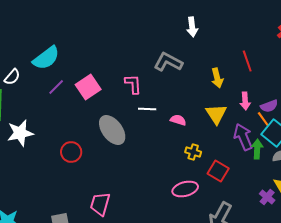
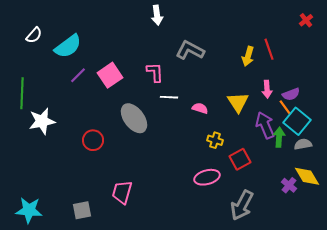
white arrow: (192, 27) -> (157, 15), moved
white semicircle: (12, 77) -> (34, 35), moved
yellow arrow: (217, 78) -> (248, 56), moved, turned 30
red square: (218, 171) -> (240, 159), turned 30

